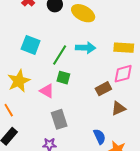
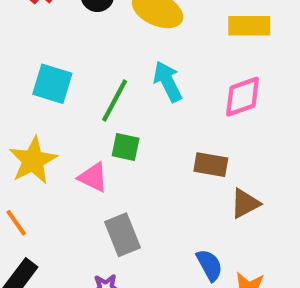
cyan arrow: (86, 48) -> (168, 81), turned -114
yellow rectangle: (124, 48) -> (249, 26), moved
pink diamond: (123, 74) -> (243, 97), moved
brown rectangle: (103, 89) -> (211, 165), turned 42

